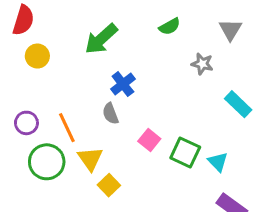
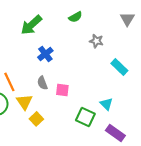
gray triangle: (230, 30) -> (127, 19), moved
gray semicircle: (110, 114) -> (42, 83), moved
pink square: (149, 140) -> (62, 90), turned -32
green square: (185, 152) -> (85, 117), moved

